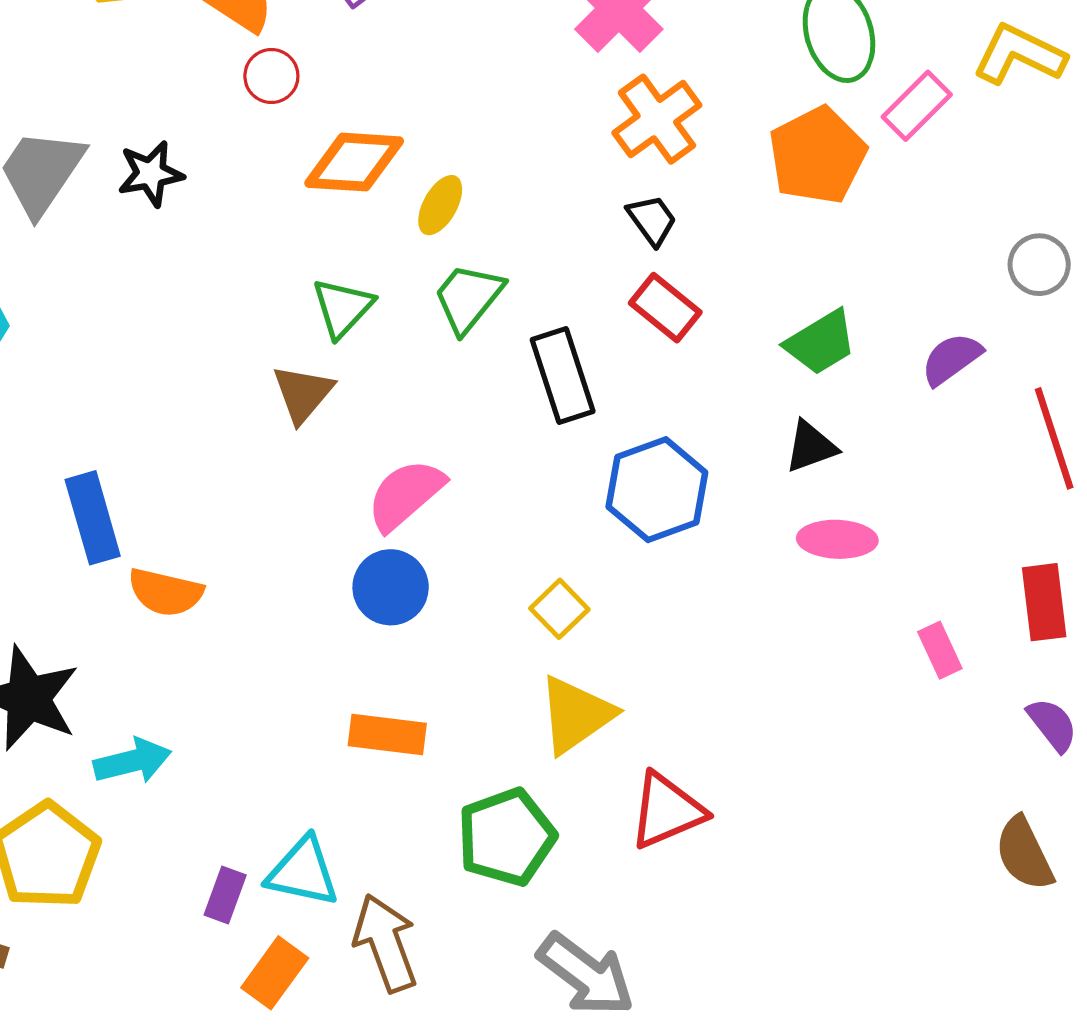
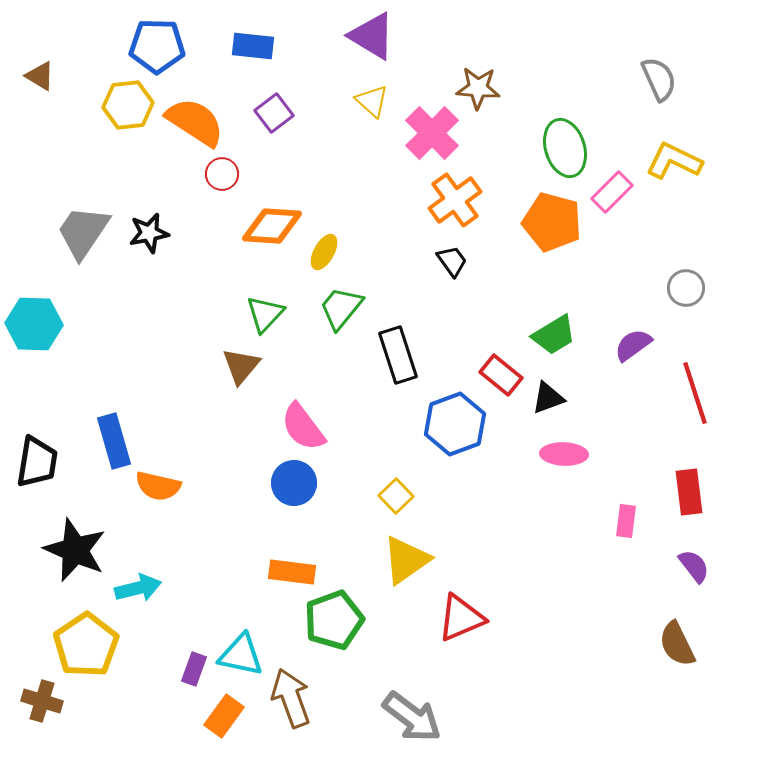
orange pentagon: (817, 155) -> (552, 222), turned -30
red rectangle: (665, 308) -> (501, 375), moved
pink semicircle: (405, 495) -> (303, 427), turned -86
pink rectangle: (940, 650) -> (626, 521), turned 32
green pentagon: (506, 837) -> (334, 620), moved

